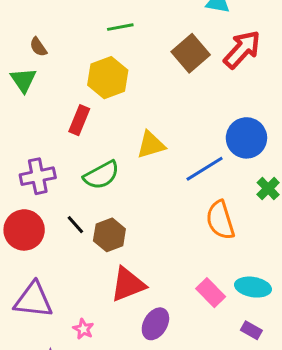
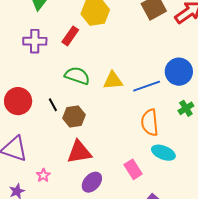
yellow triangle: (151, 145) -> (113, 80), moved
green semicircle: (101, 175) -> (77, 76), turned -145
purple cross: (38, 176) -> (35, 41), moved
cyan ellipse: (253, 287) -> (163, 153), moved

